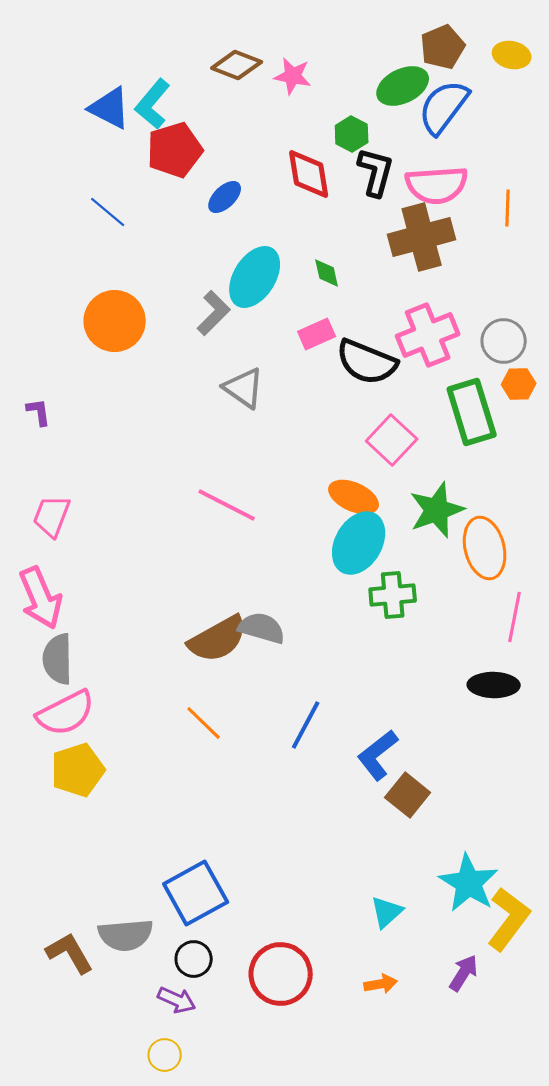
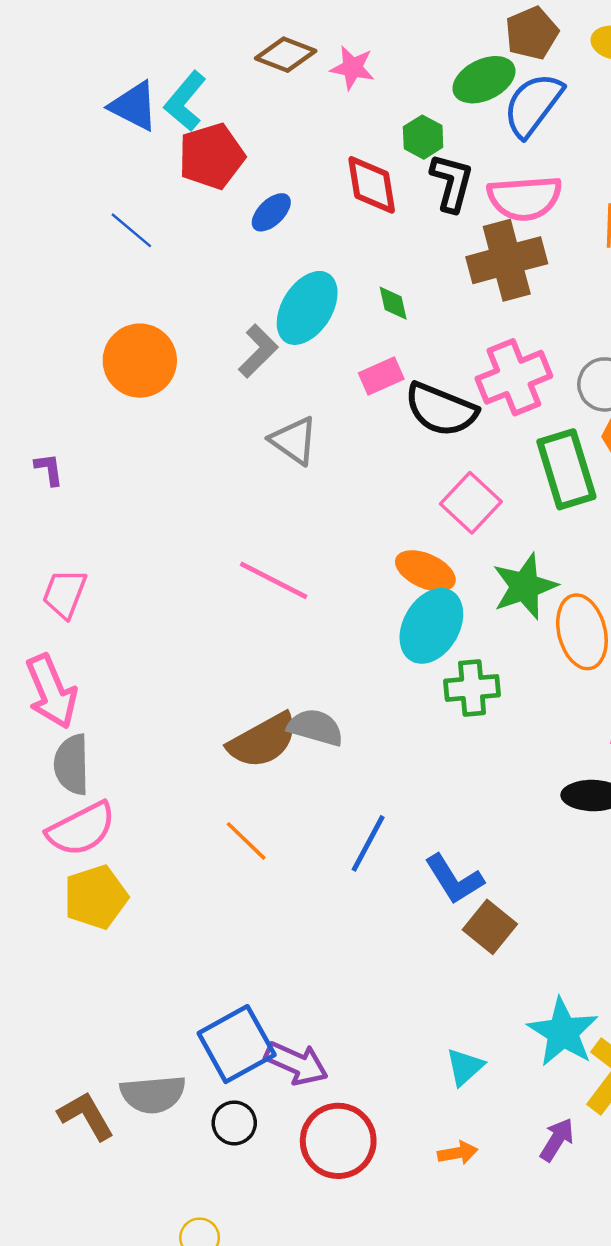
blue L-shape: (378, 755) -> (454, 879), turned -84
purple arrow: (177, 1000) -> (296, 1063), moved, size x1.4

